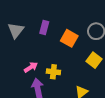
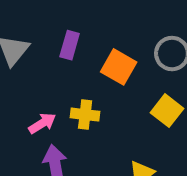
yellow cross: (53, 72) -> (85, 115), moved

